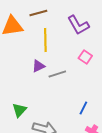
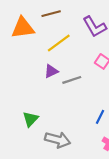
yellow line: (45, 40) -> (59, 43), turned 55

